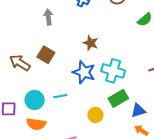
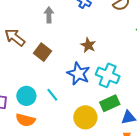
brown arrow: (20, 63) -> (15, 37), moved
cyan line: (60, 96) -> (52, 95), turned 56
yellow circle: (95, 115) -> (85, 117), size x1.5

